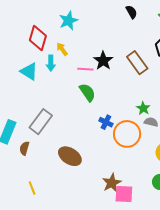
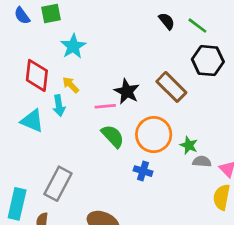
black semicircle: (131, 12) -> (167, 21), moved
orange circle: (127, 134) -> (154, 135), moved

